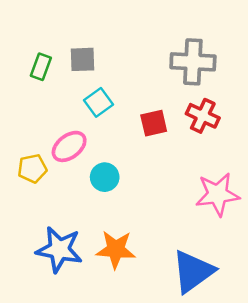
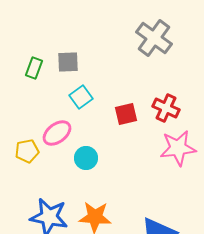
gray cross: (193, 62) -> (154, 38), moved, turned 33
pink star: (217, 194) -> (178, 148), moved

